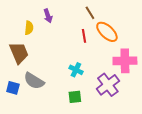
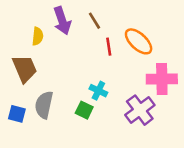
brown line: (90, 13) -> (95, 21), moved
purple arrow: (48, 16) -> (62, 21), size x1.5
gray semicircle: (34, 81) -> (44, 105), turned 70
green square: (75, 97) -> (84, 110), moved, turned 32

